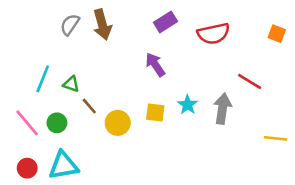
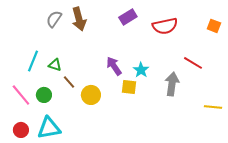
purple arrow: (155, 65) -> (114, 66), moved
cyan star: (188, 105) -> (141, 70), moved
yellow square: (155, 113) -> (129, 87), moved

